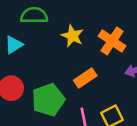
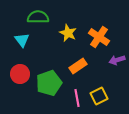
cyan triangle: (14, 45) -> (22, 40), turned -35

